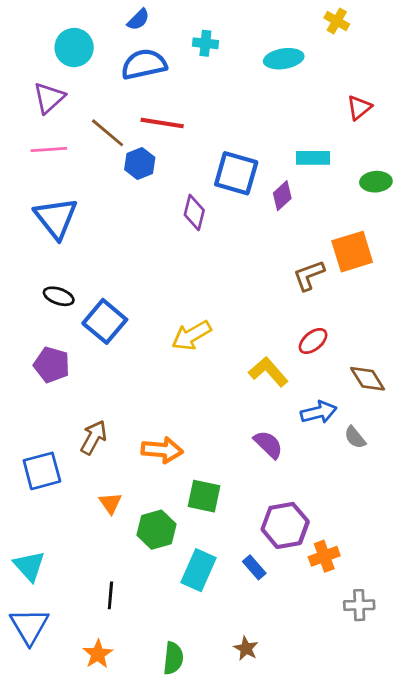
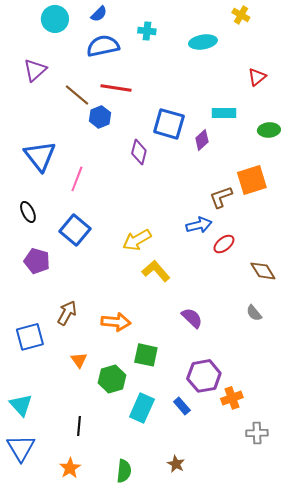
cyan circle: (74, 48) -> (55, 19), moved
pink line: (49, 150) -> (77, 179), moved, turned -65
black ellipse: (59, 296) -> (28, 212), moved, turned 45
yellow L-shape: (268, 372) -> (156, 271), moved
blue arrow: (319, 412) -> (199, 225), moved

